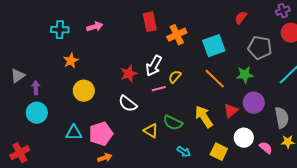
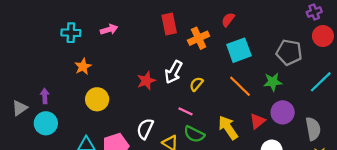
red semicircle: (241, 18) -> (228, 20), moved
gray triangle: (18, 76) -> (20, 108), moved
pink line: (159, 89) -> (185, 111), moved, turned 40
white semicircle: (128, 104) -> (145, 129), moved, turned 78

